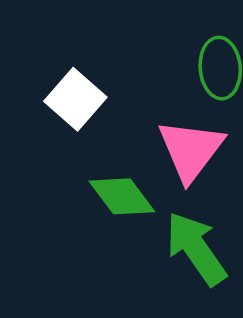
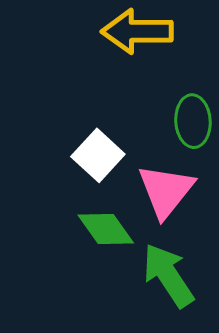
white square: (75, 99) -> (98, 155), moved

